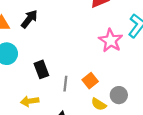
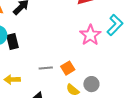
black rectangle: (41, 69) -> (13, 41), moved
gray line: (65, 84) -> (46, 68), turned 72

